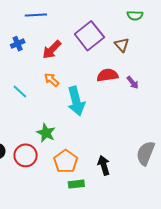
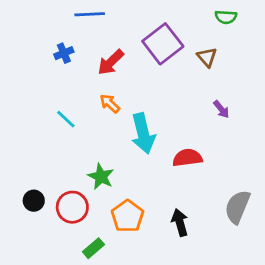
red semicircle: (107, 75) -> (187, 158), moved
green rectangle: (76, 184) -> (93, 248), moved, turned -35

